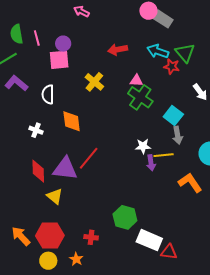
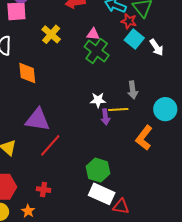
cyan square: (173, 115) -> (134, 39), moved
red line: (89, 158) -> (50, 145), moved
purple triangle: (65, 169) -> (38, 120), moved
orange L-shape: (190, 183) -> (144, 138), turned -110
green hexagon: (125, 217) -> (98, 170), moved

